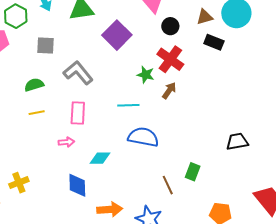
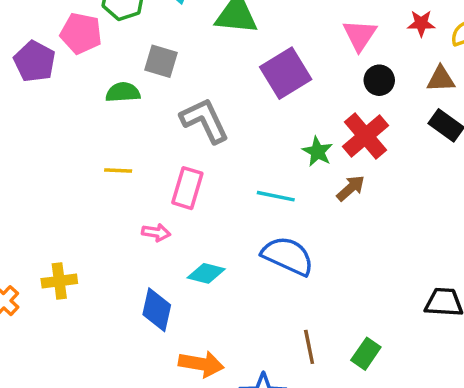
green semicircle: (34, 85) -> (123, 92), moved
green rectangle: (193, 172) -> (366, 354), moved

